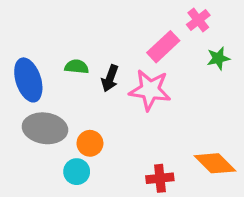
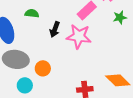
green semicircle: (77, 67) -> (32, 13), moved
cyan circle: (77, 172) -> (25, 85), moved

